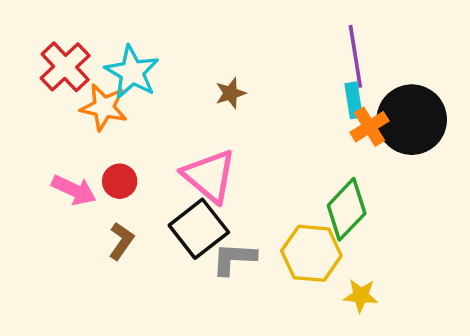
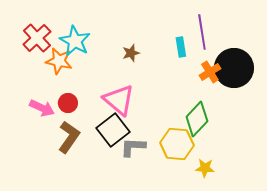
cyan rectangle: (354, 100) -> (181, 47), moved
brown L-shape: (121, 241) -> (69, 137), size x1.5

